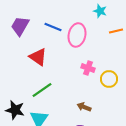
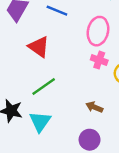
pink ellipse: (77, 35) -> (98, 31), moved

